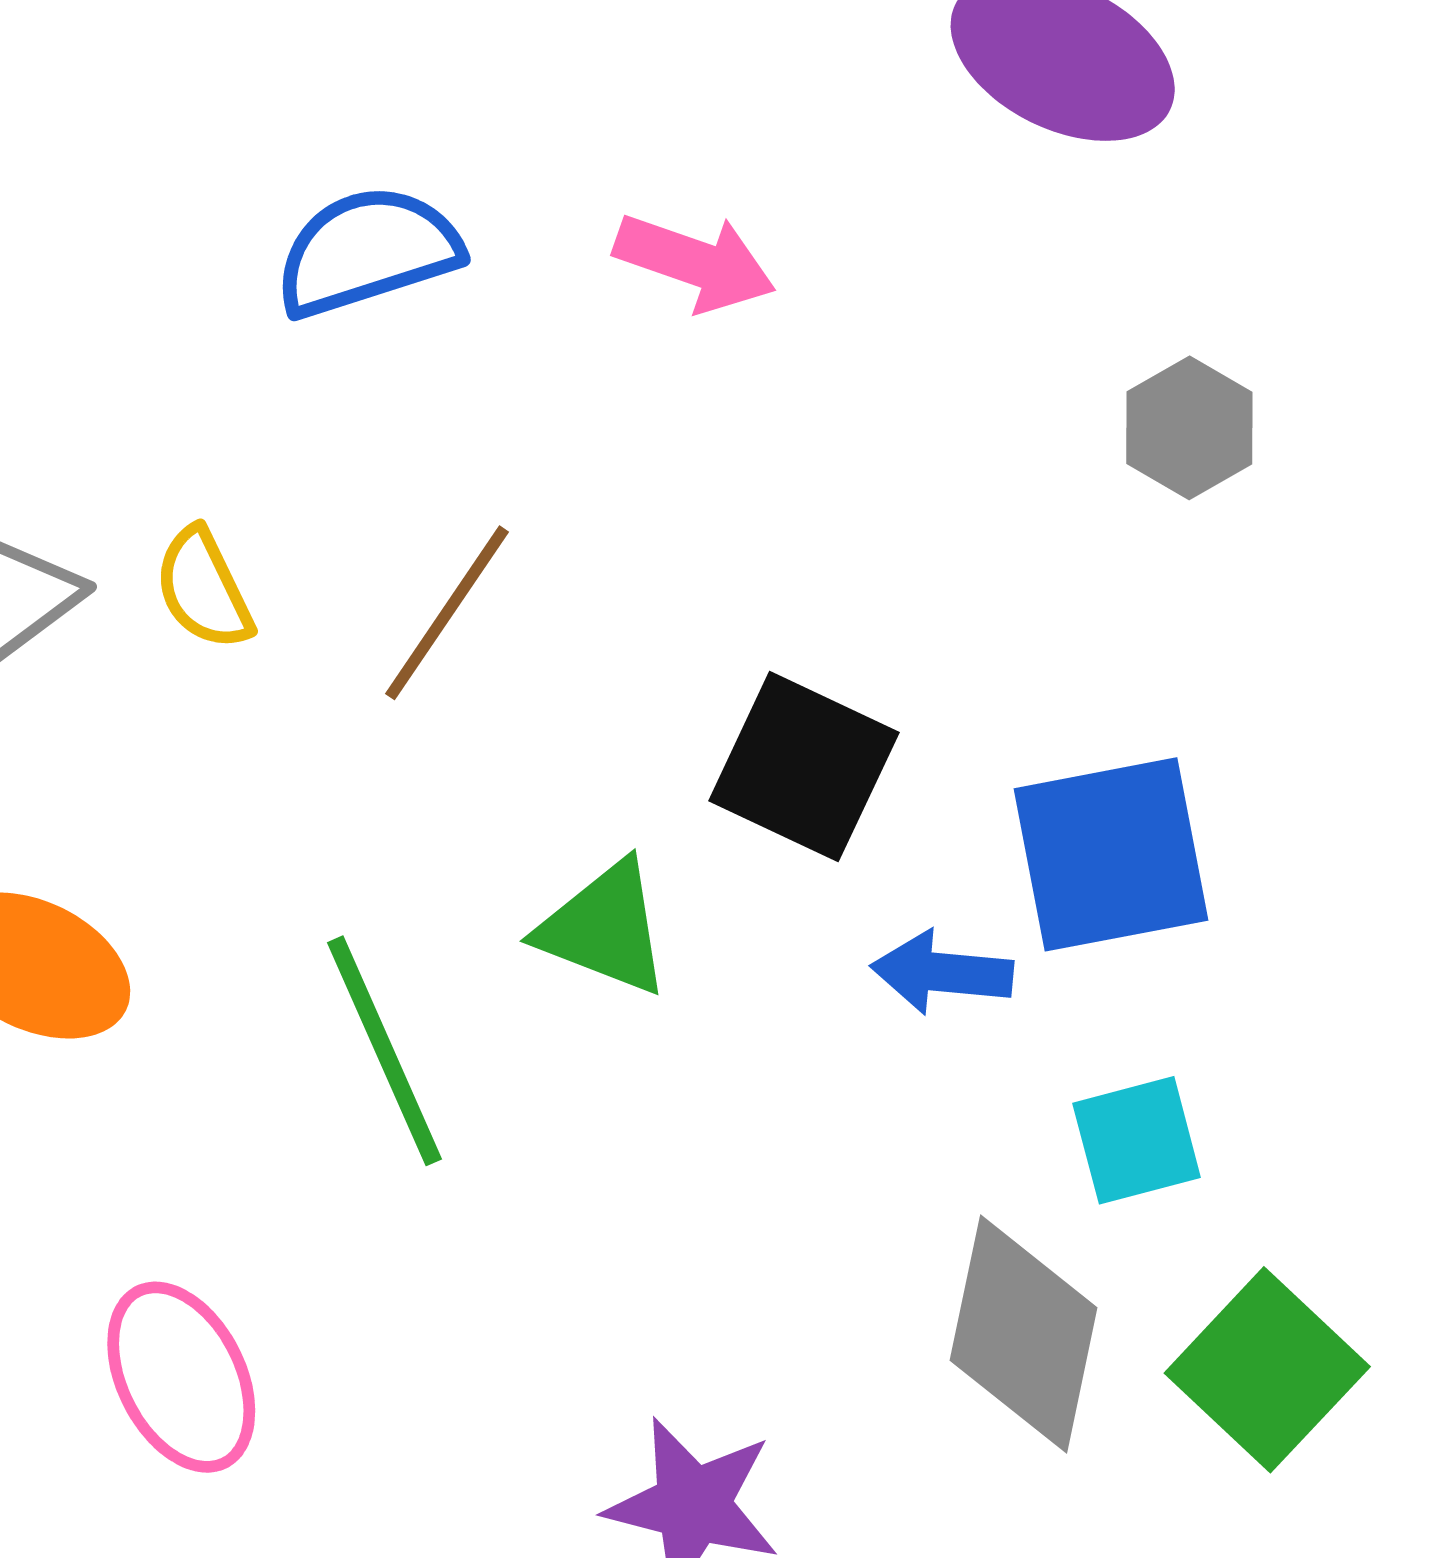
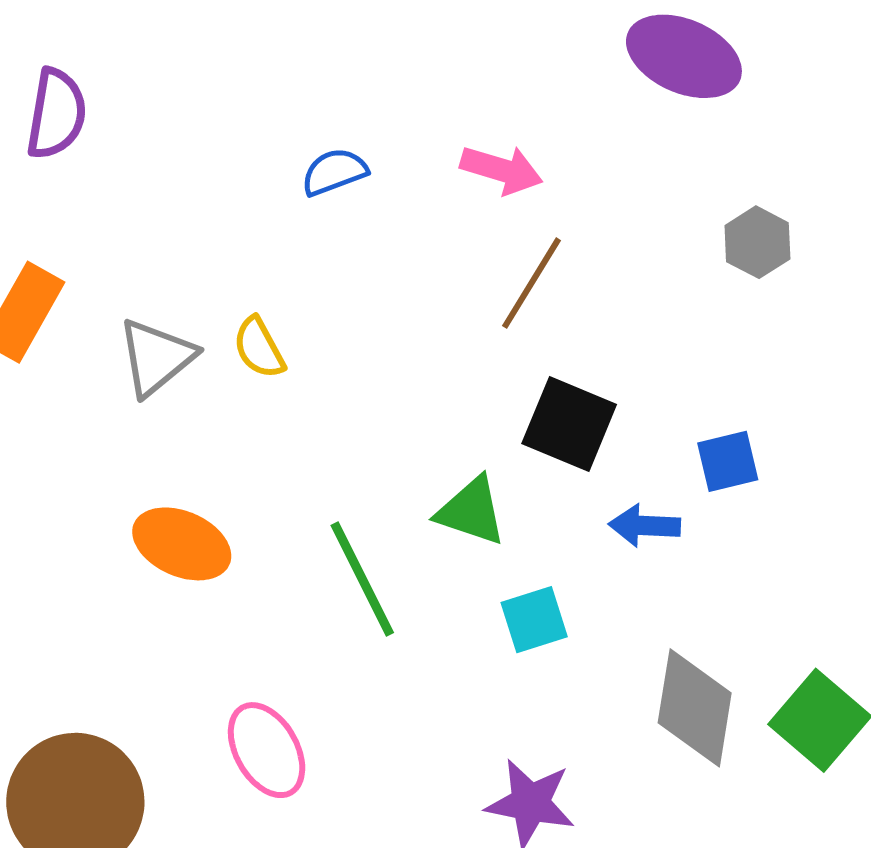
blue semicircle: (367, 251) -> (334, 172), size x0.7
brown line: (447, 613) -> (532, 283), moved
blue square: (1111, 854) -> (728, 461), size x0.6
cyan square: (1137, 1140) -> (534, 620), moved

